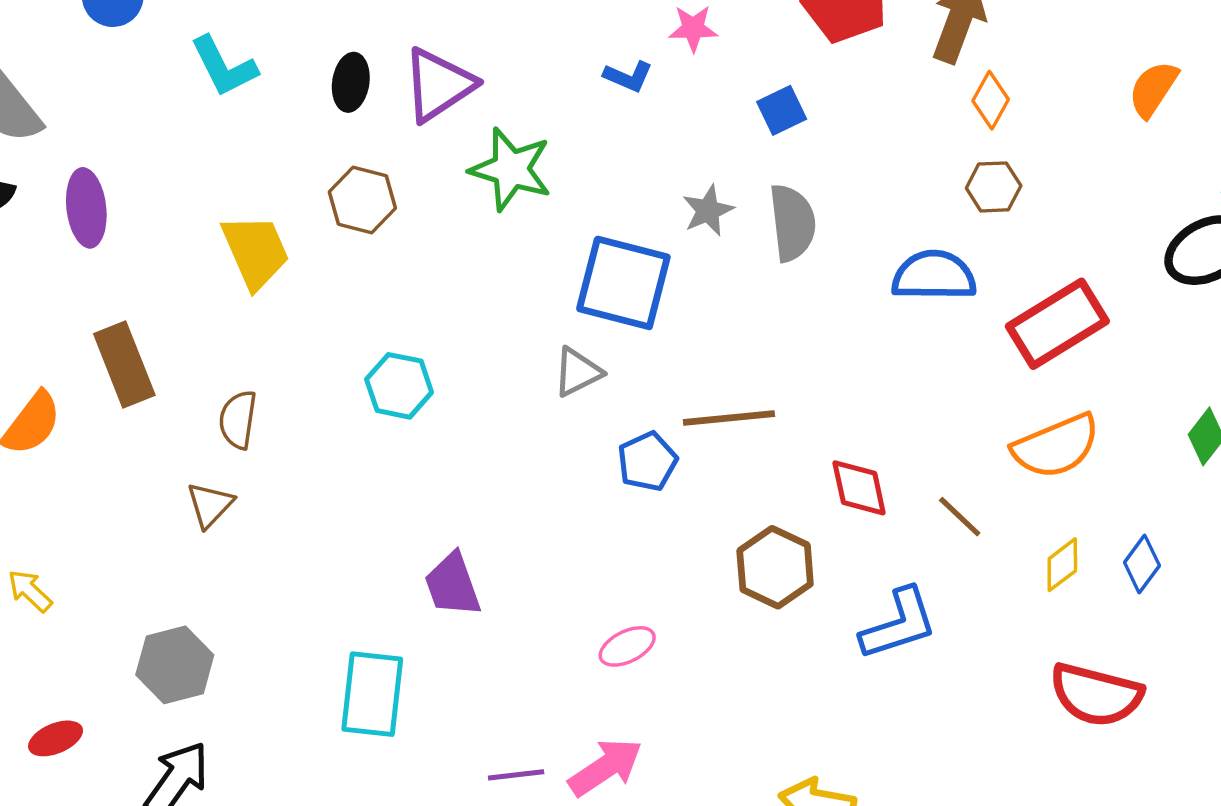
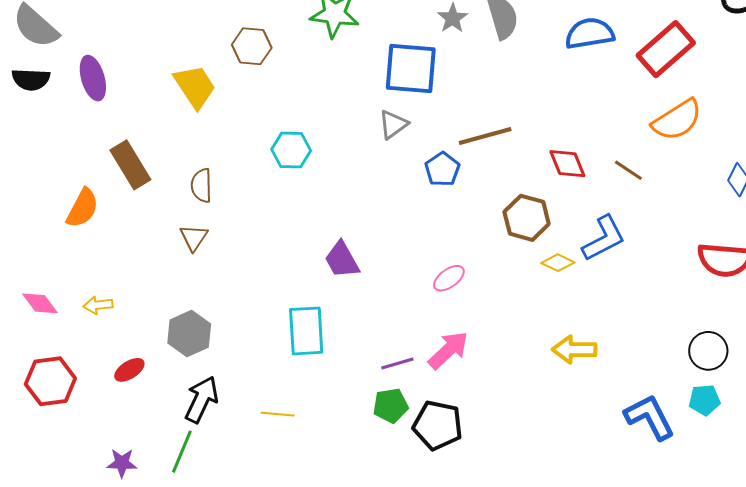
yellow diamond: (1062, 565) -> (558, 263), moved, turned 72
yellow arrow: (30, 591) -> (98, 305), turned -40
red ellipse: (56, 738) -> (129, 370), moved

